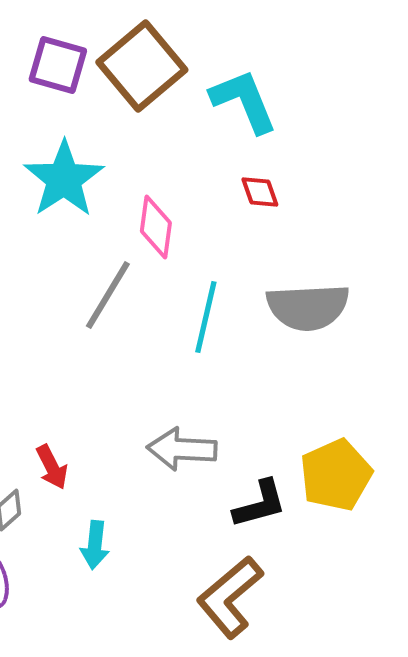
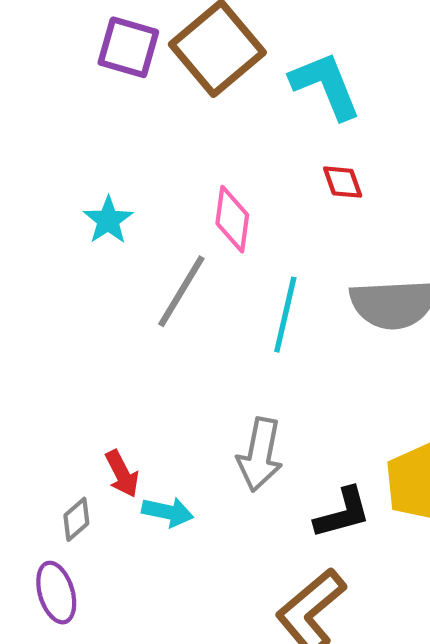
cyan star: (64, 179) -> (108, 220), moved, size x0.6
gray arrow: (182, 449) -> (260, 455), turned -82
cyan arrow: (95, 545) -> (168, 512), moved, turned -84

